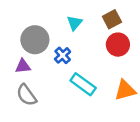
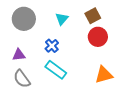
gray circle: (35, 40) -> (24, 19), moved
cyan rectangle: (83, 84) -> (56, 70), moved

